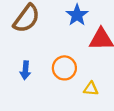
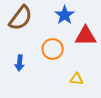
orange circle: (64, 68) -> (53, 49), moved

